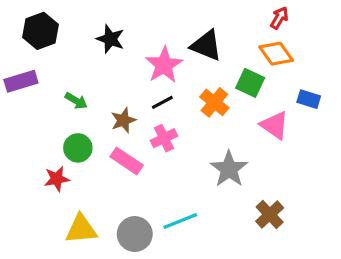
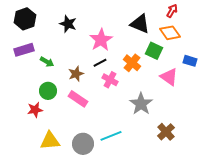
black triangle: (206, 46) -> (140, 24), moved
purple rectangle: (21, 81) -> (24, 50), moved
pink cross: (164, 138) -> (110, 80), moved, turned -35

